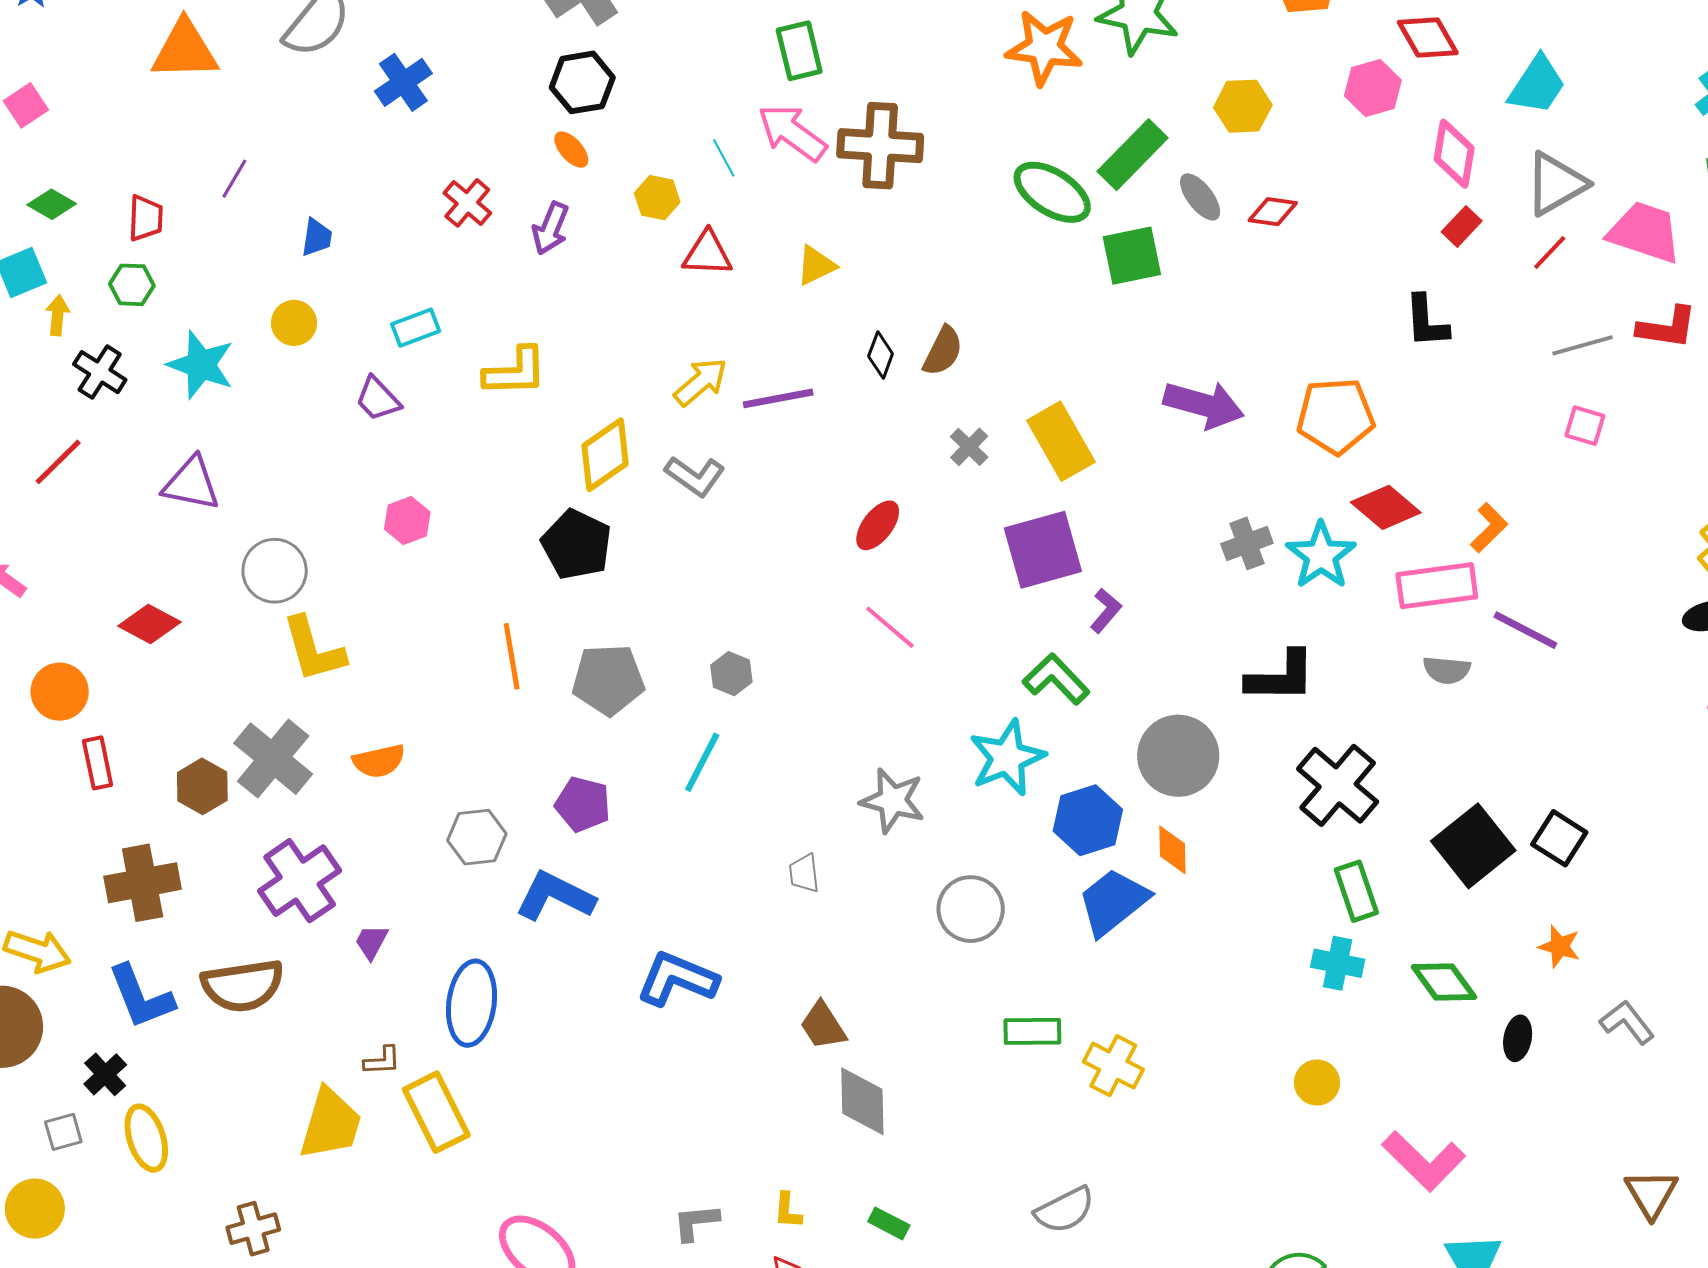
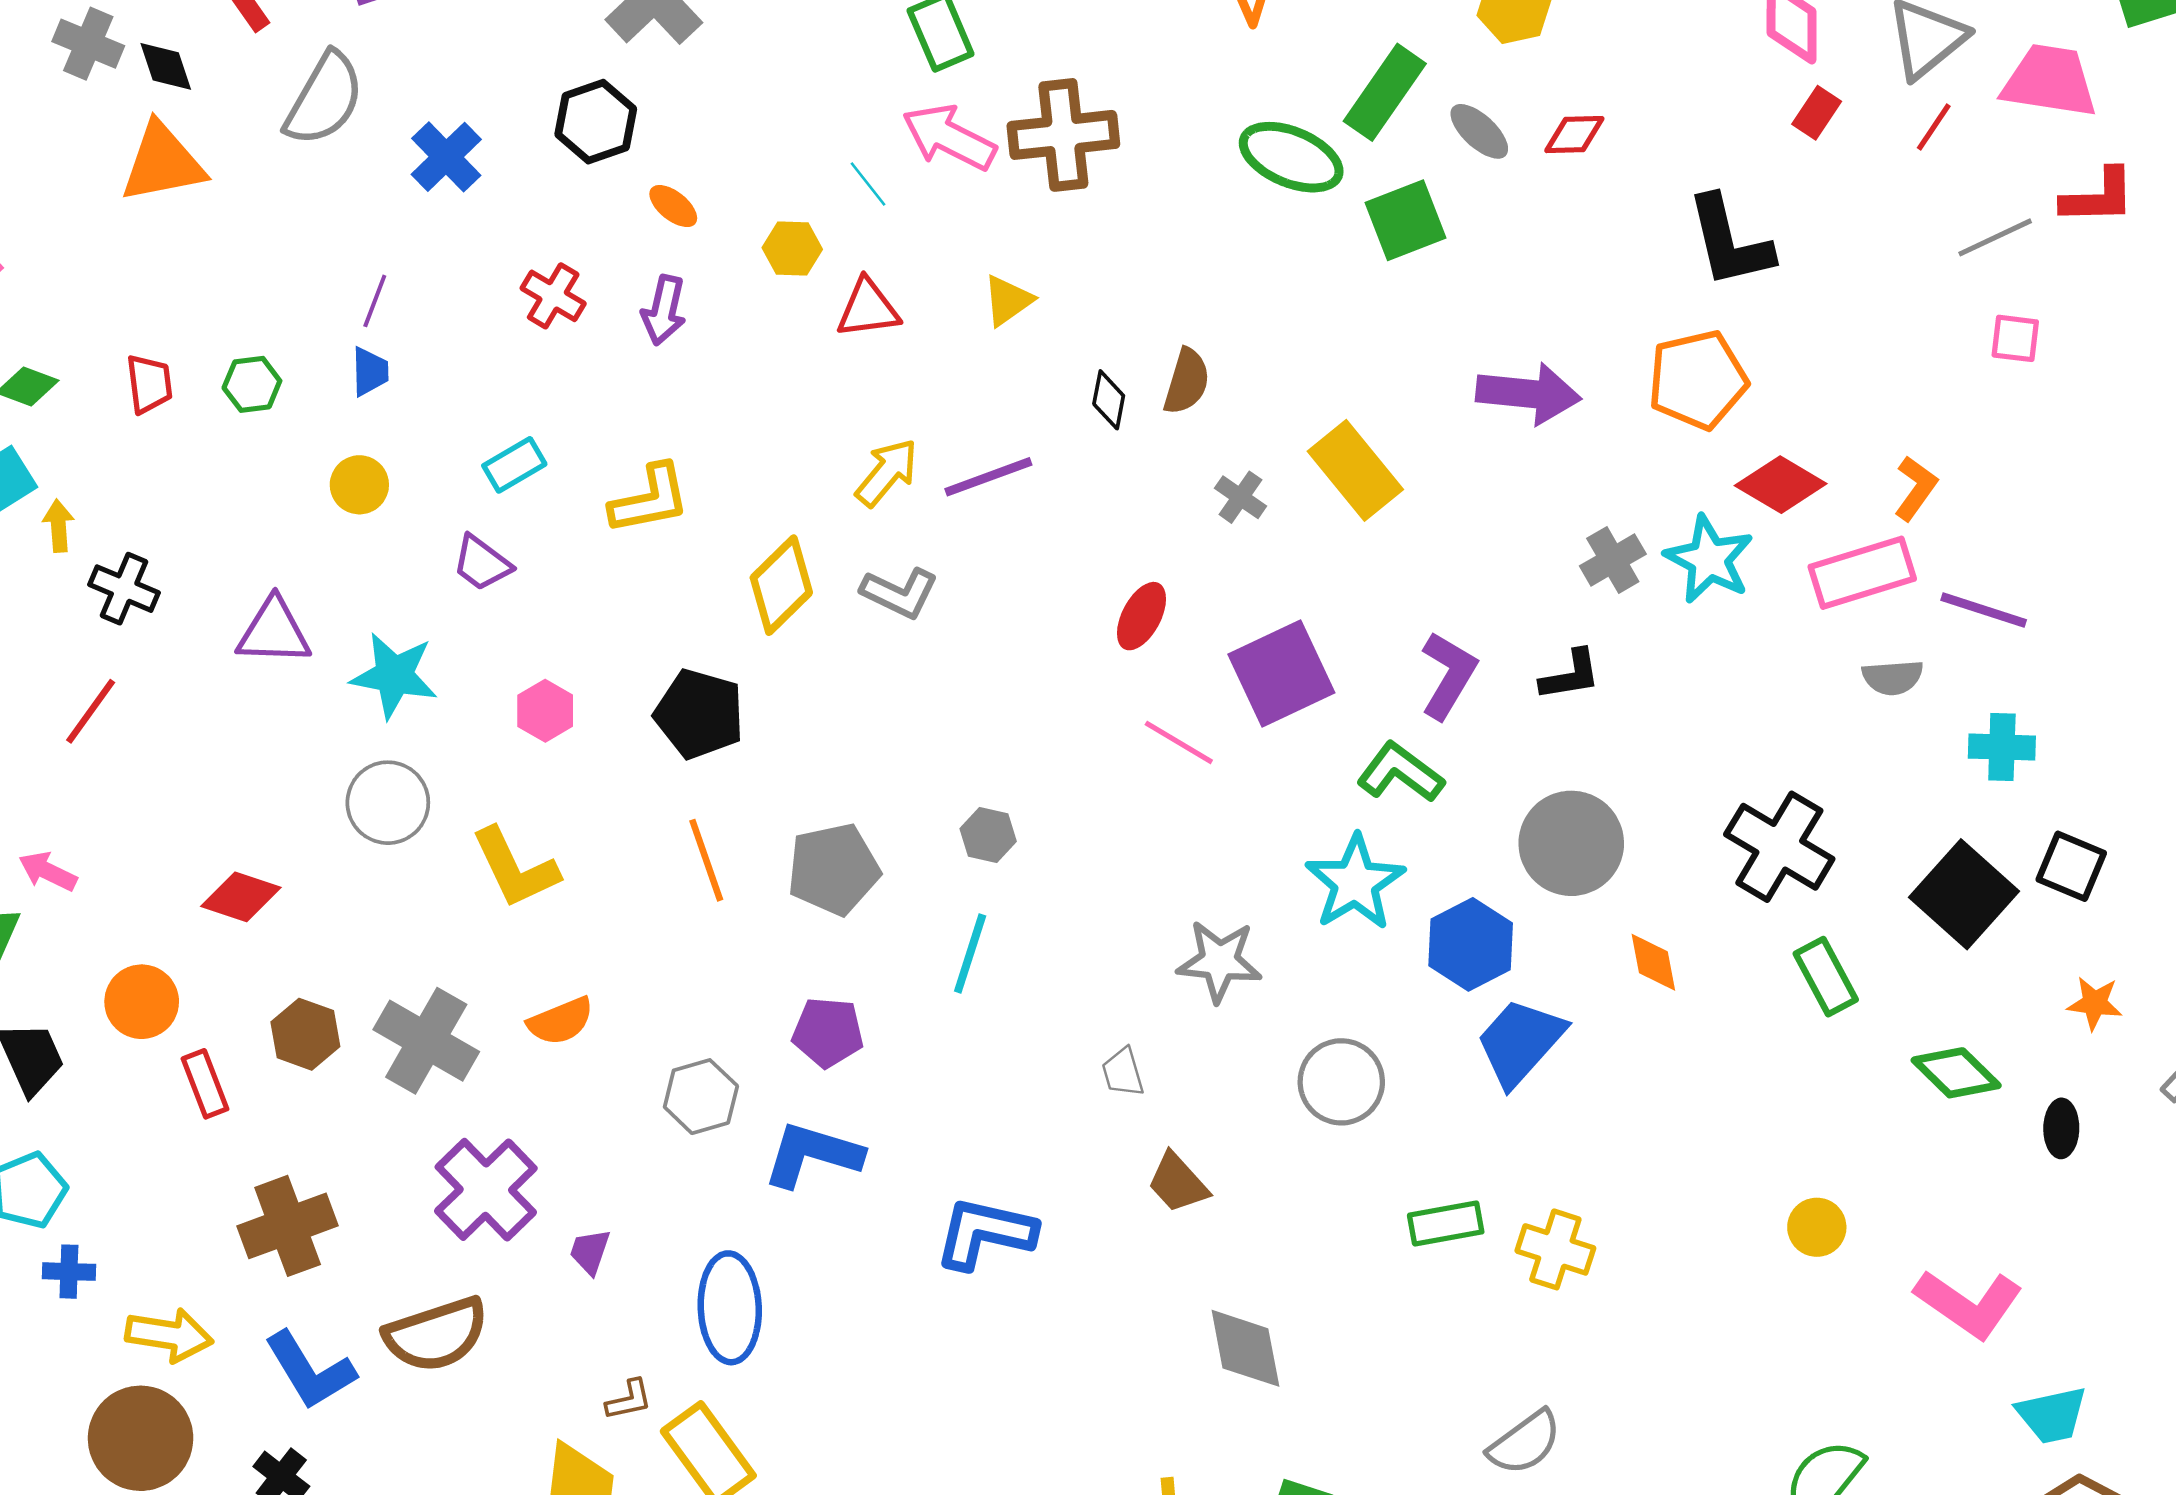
black hexagon: (582, 82) -> (596, 122), moved
purple line: (234, 179) -> (375, 301), moved
green hexagon: (132, 285) -> (252, 384), moved
black L-shape: (1426, 321) -> (1729, 242), moved, size x1.4
cyan star: (201, 365) -> (394, 675), moved
purple triangle: (191, 484) -> (274, 632), moved
black pentagon: (577, 545) -> (699, 714), moved
purple square: (1043, 550) -> (1281, 674), moved
purple L-shape: (1106, 611) -> (1448, 675), size x1.5
yellow L-shape: (314, 649) -> (515, 868), moved
black L-shape: (1281, 677) -> (1570, 675), moved, size x0.7
brown hexagon: (202, 786) -> (305, 1034), moved
orange diamond: (1172, 850) -> (1653, 962), moved
cyan cross: (1338, 963) -> (2002, 747), moved
brown trapezoid: (823, 1026) -> (1178, 1183), moved

